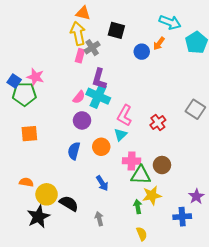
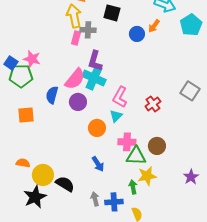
gray cross: (92, 48) -> (88, 30), turned 35
pink semicircle: (79, 97) -> (75, 79), size x1.6
blue semicircle: (74, 151) -> (52, 95), moved
blue cross: (182, 217) -> (114, 202), moved

